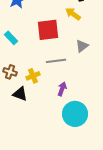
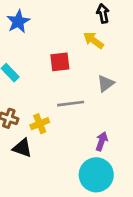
red square: (48, 30) -> (60, 62), size x0.7
purple arrow: (62, 89) -> (102, 141), moved

